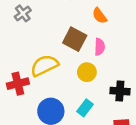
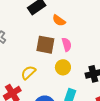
yellow semicircle: (44, 65) -> (28, 73), size x0.7

